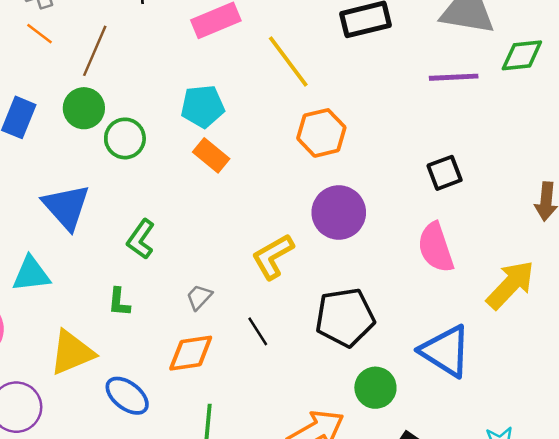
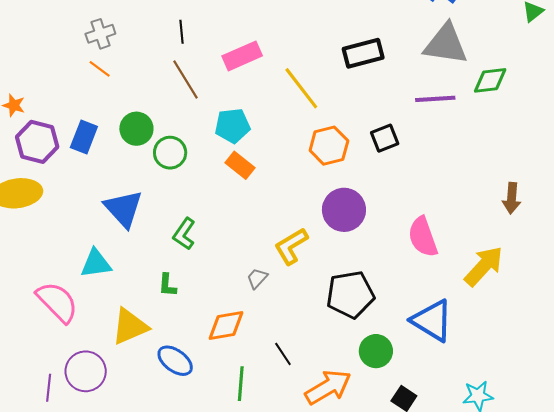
brown line: (95, 51) -> (185, 80), moved, turned -54
black square: (445, 173) -> (385, 138), moved
gray trapezoid: (199, 297) -> (257, 278), moved
black line: (258, 331) -> (283, 354), moved

